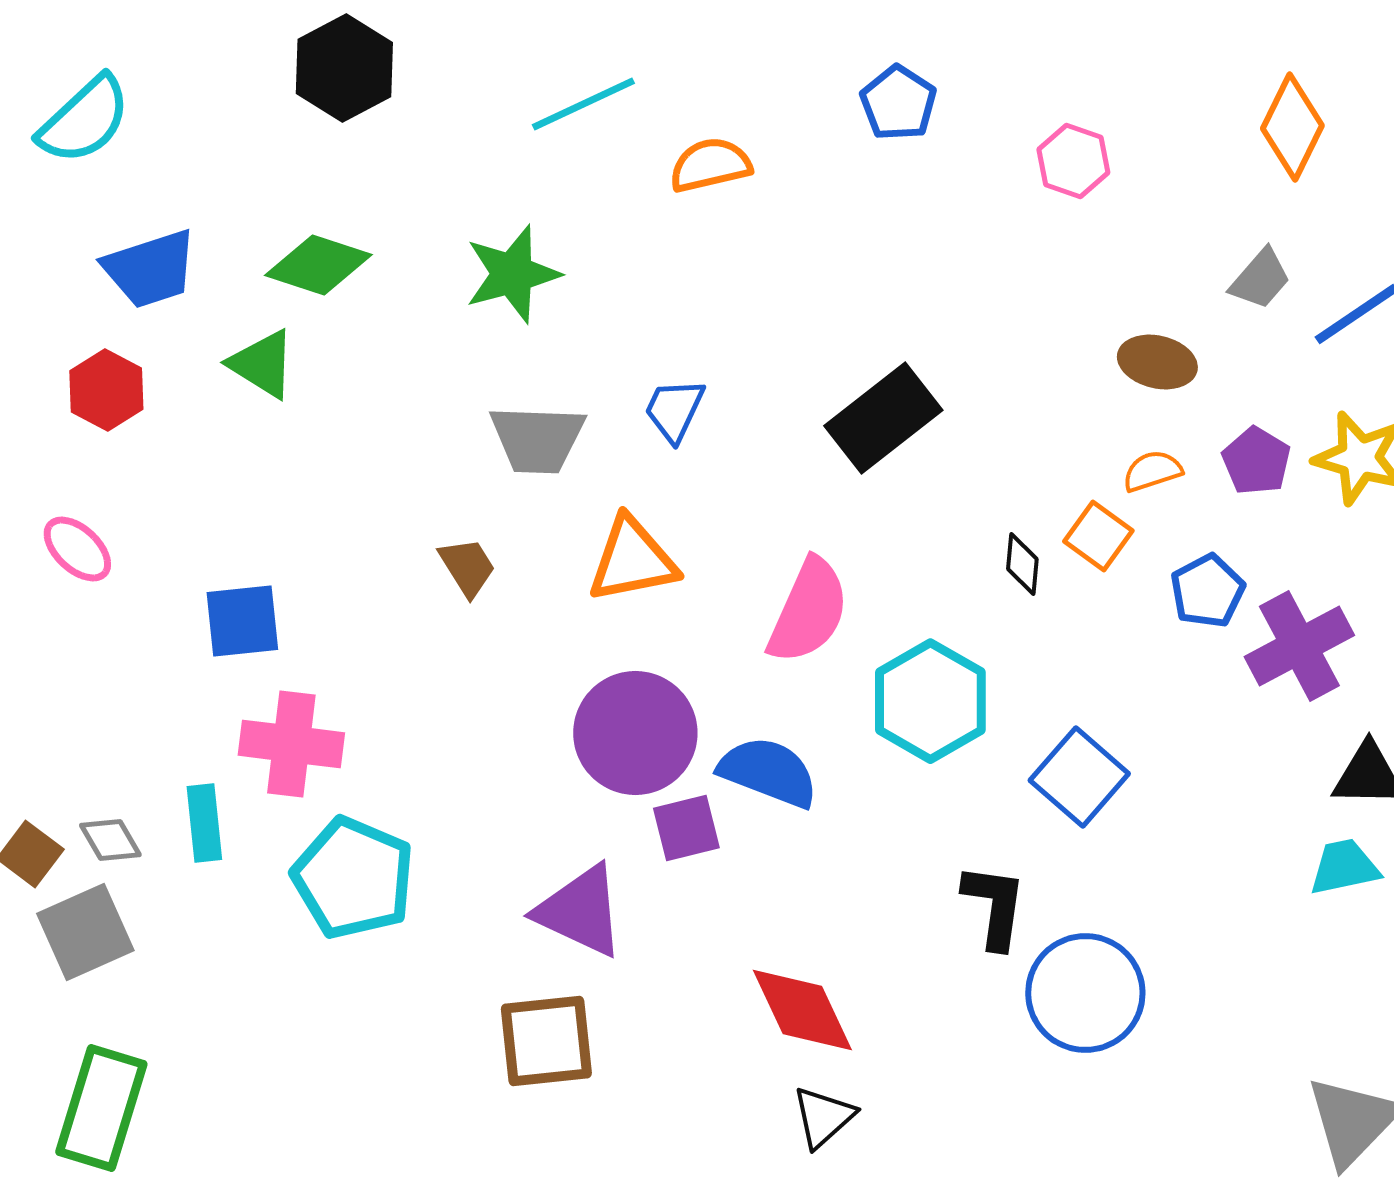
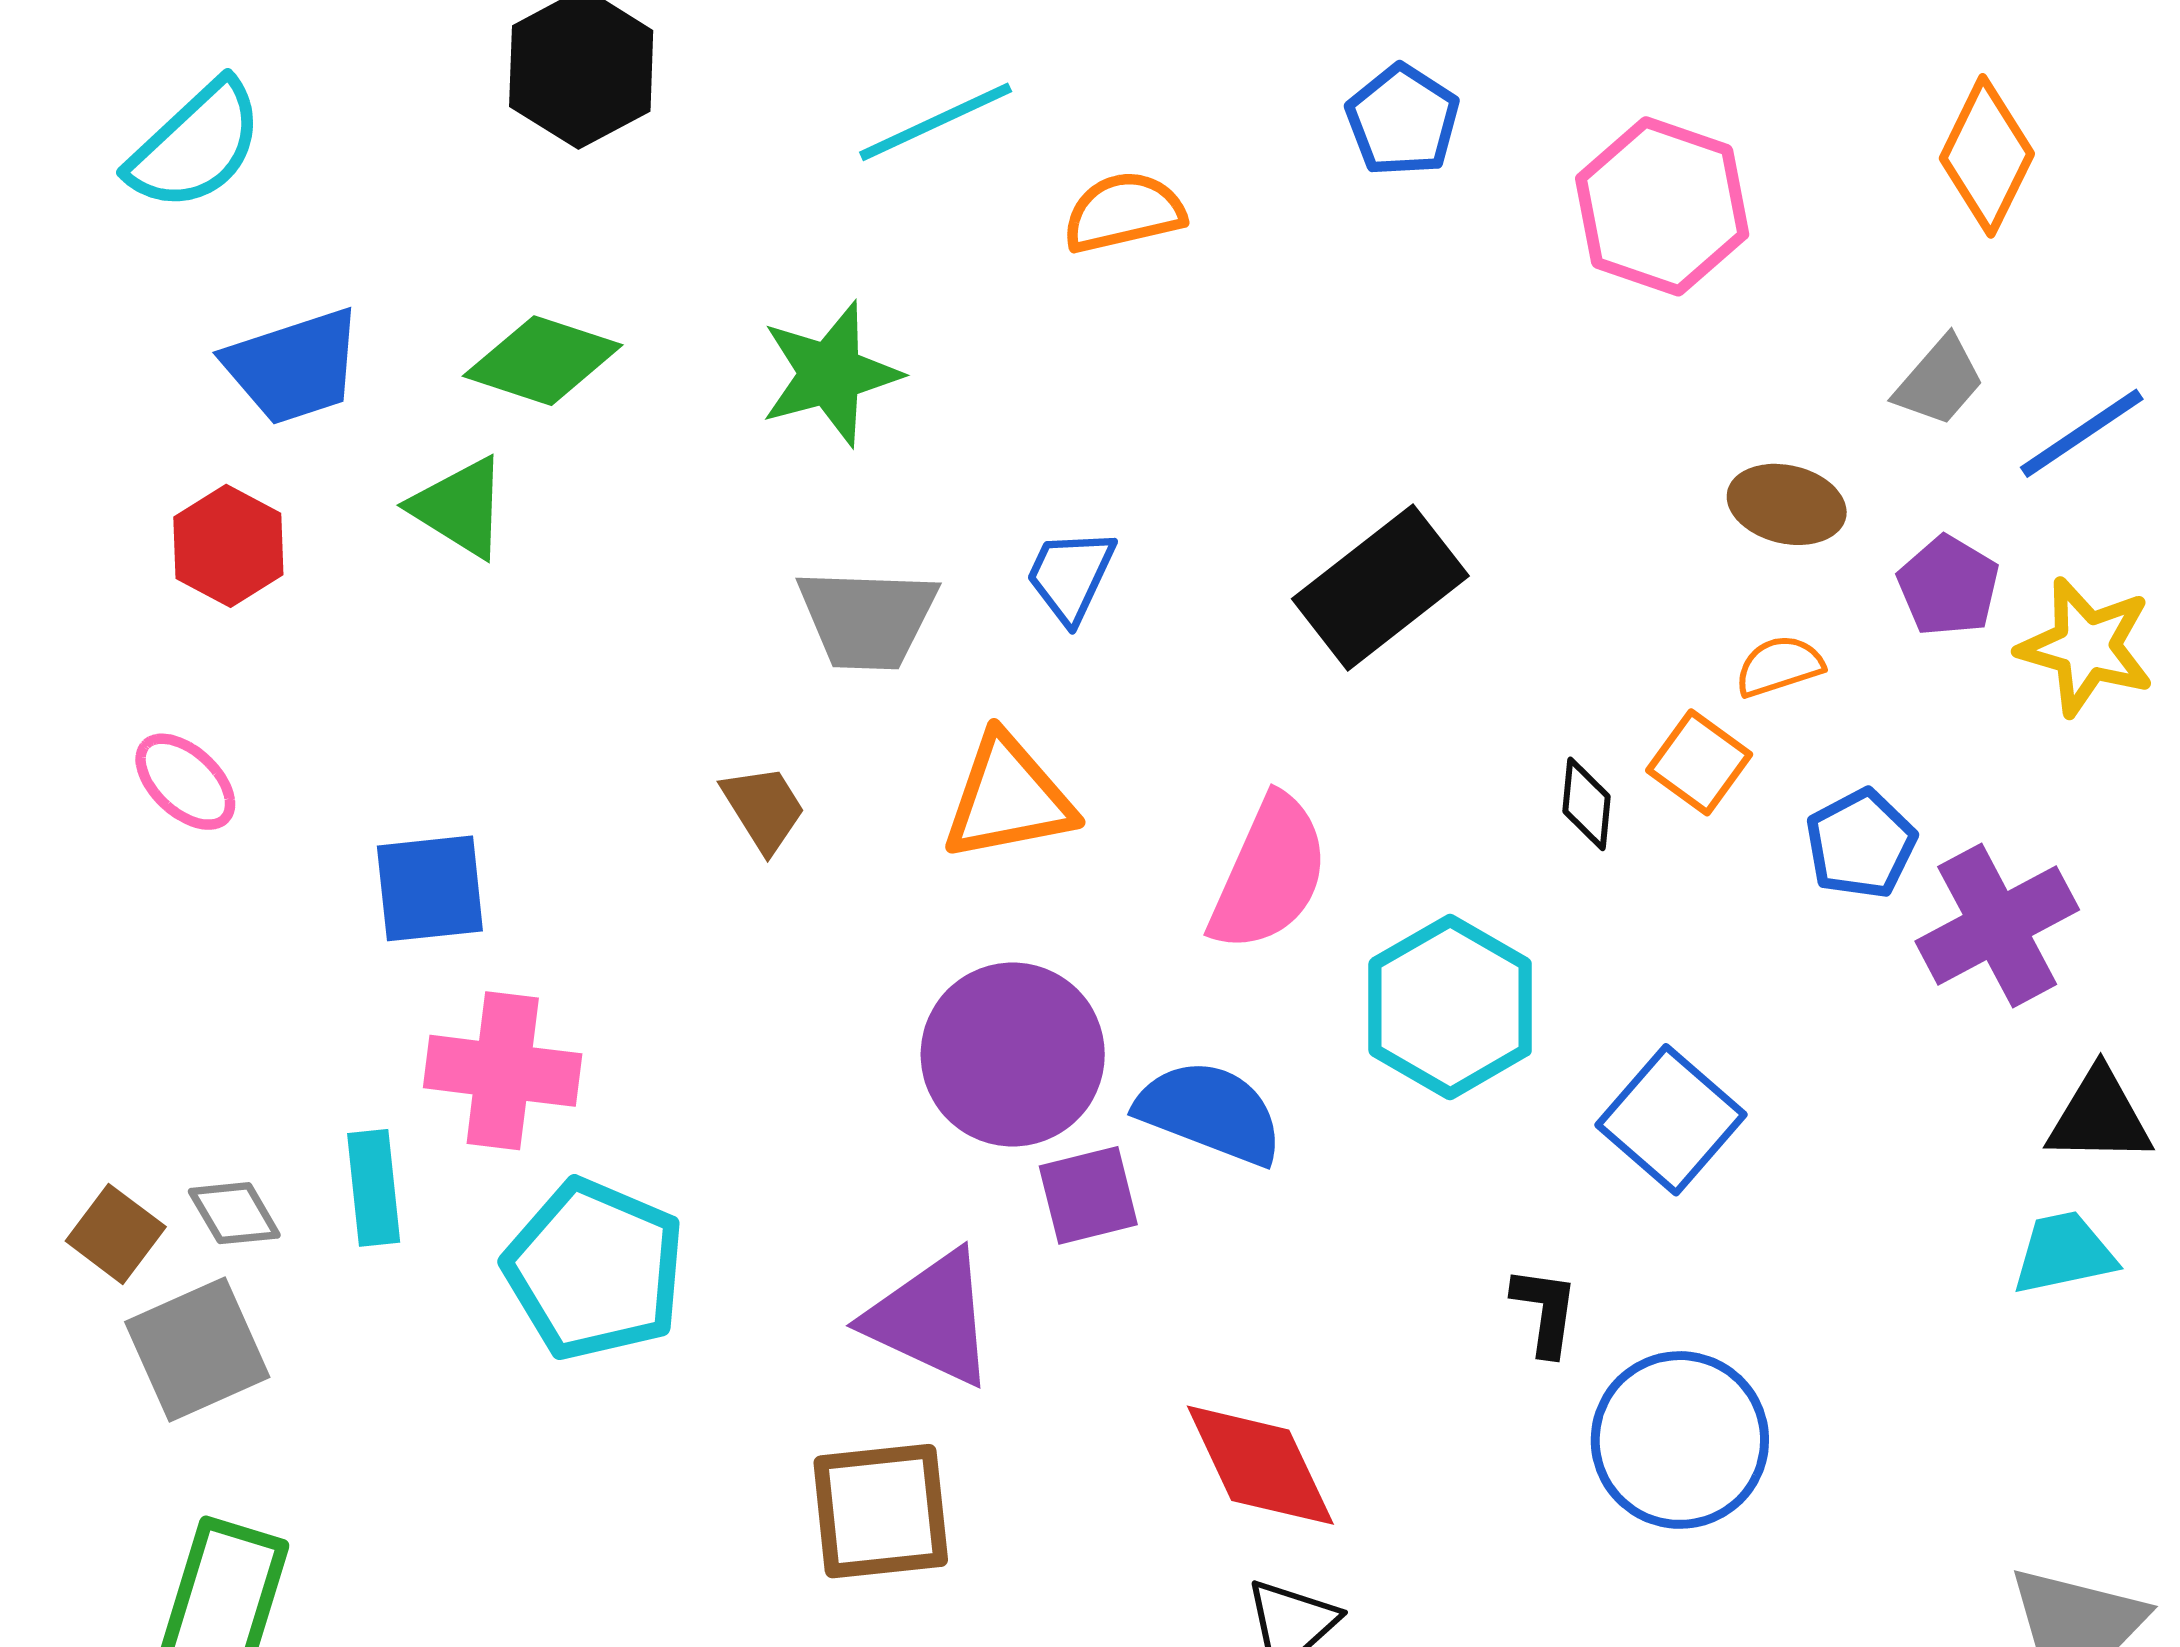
pink hexagon: (1073, 161) -> (1662, 206), size x1.6
purple pentagon: (1256, 461) -> (1948, 586), moved
black L-shape: (994, 906) -> (1545, 1311), size x0.7

